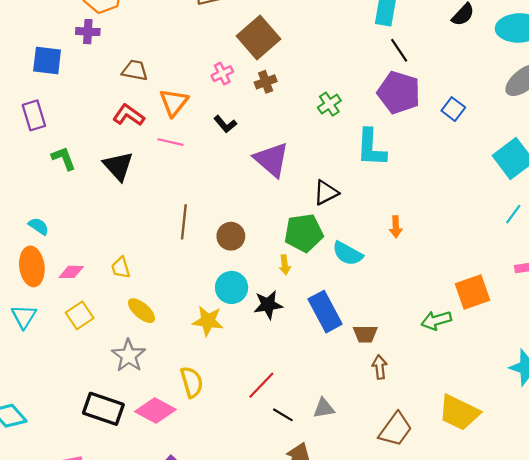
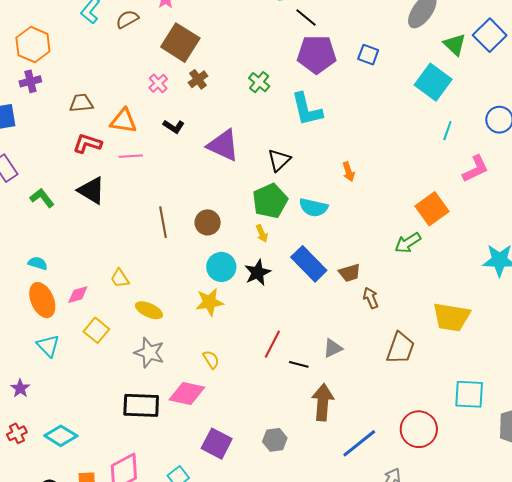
orange triangle: (174, 102) -> (123, 121), turned -44
yellow semicircle: (192, 382) -> (211, 359), size x0.7

